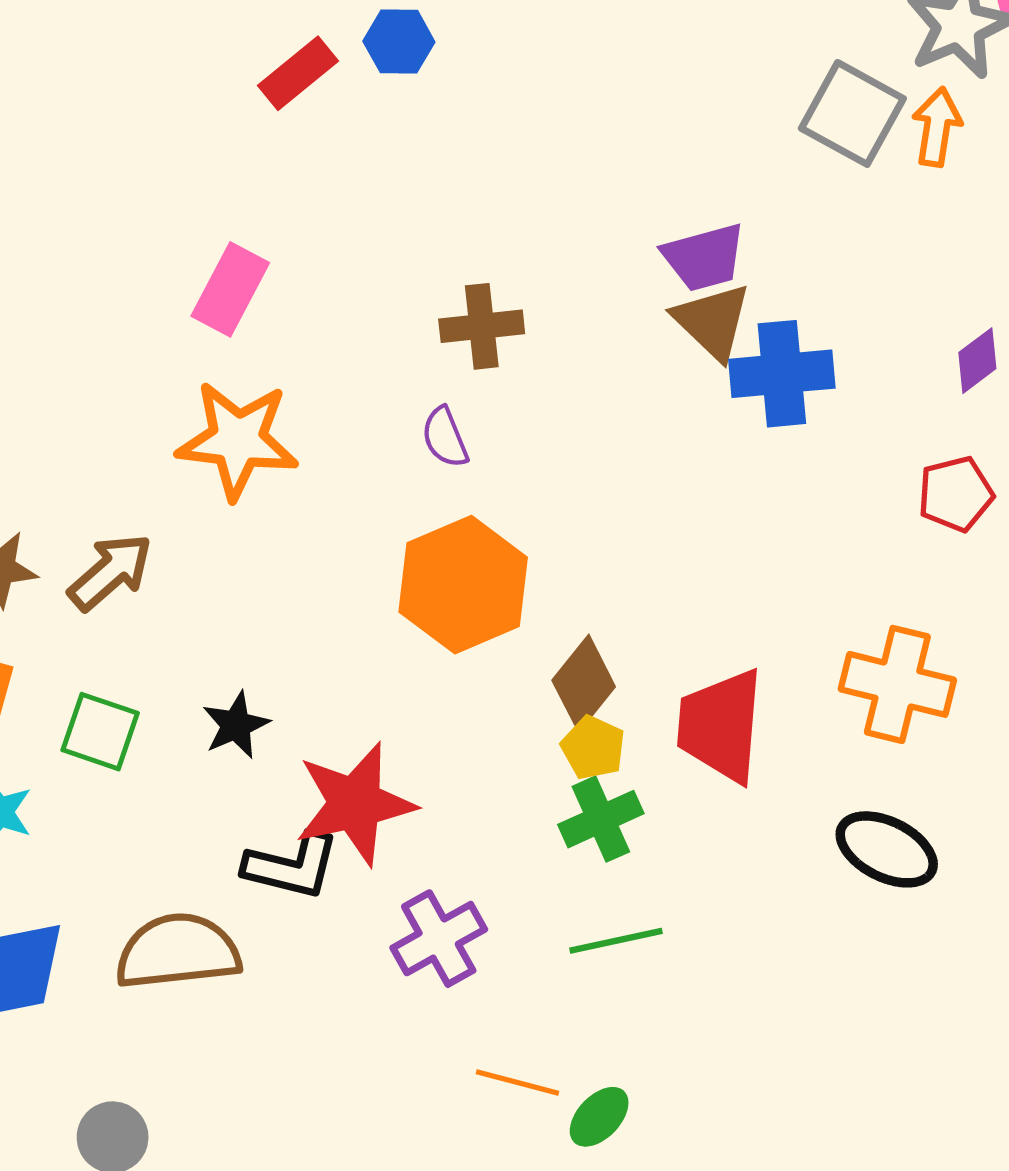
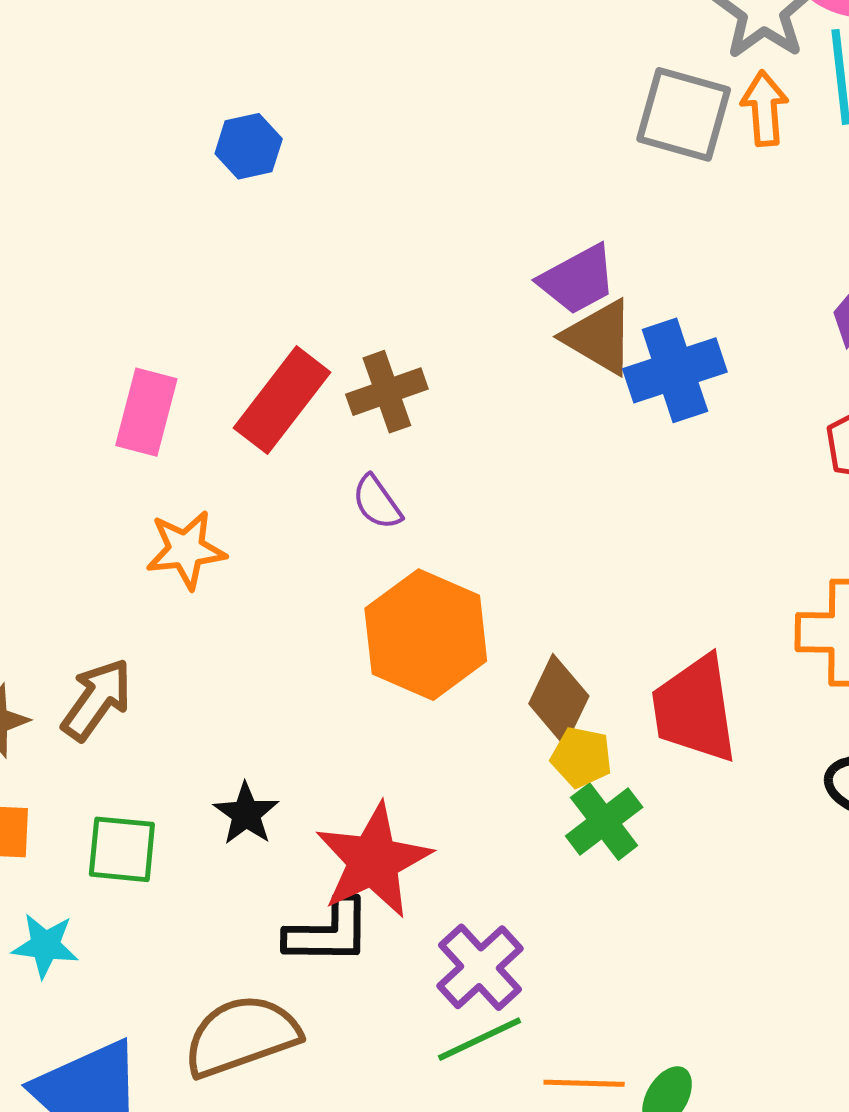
red rectangle: (298, 73) -> (282, 400), moved, size x1.4
orange star: (238, 440) -> (186, 550), size x0.7
green line: (616, 941) -> (479, 1039), moved

